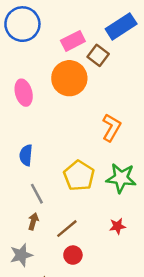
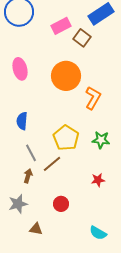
orange circle: (69, 78) -> (66, 76), moved
green star: (121, 178) -> (101, 140), size x0.7
brown line: (67, 229) -> (52, 164), moved

